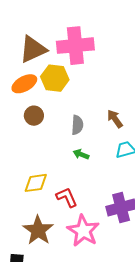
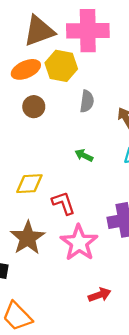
gray semicircle: (77, 125) -> (87, 101), moved

